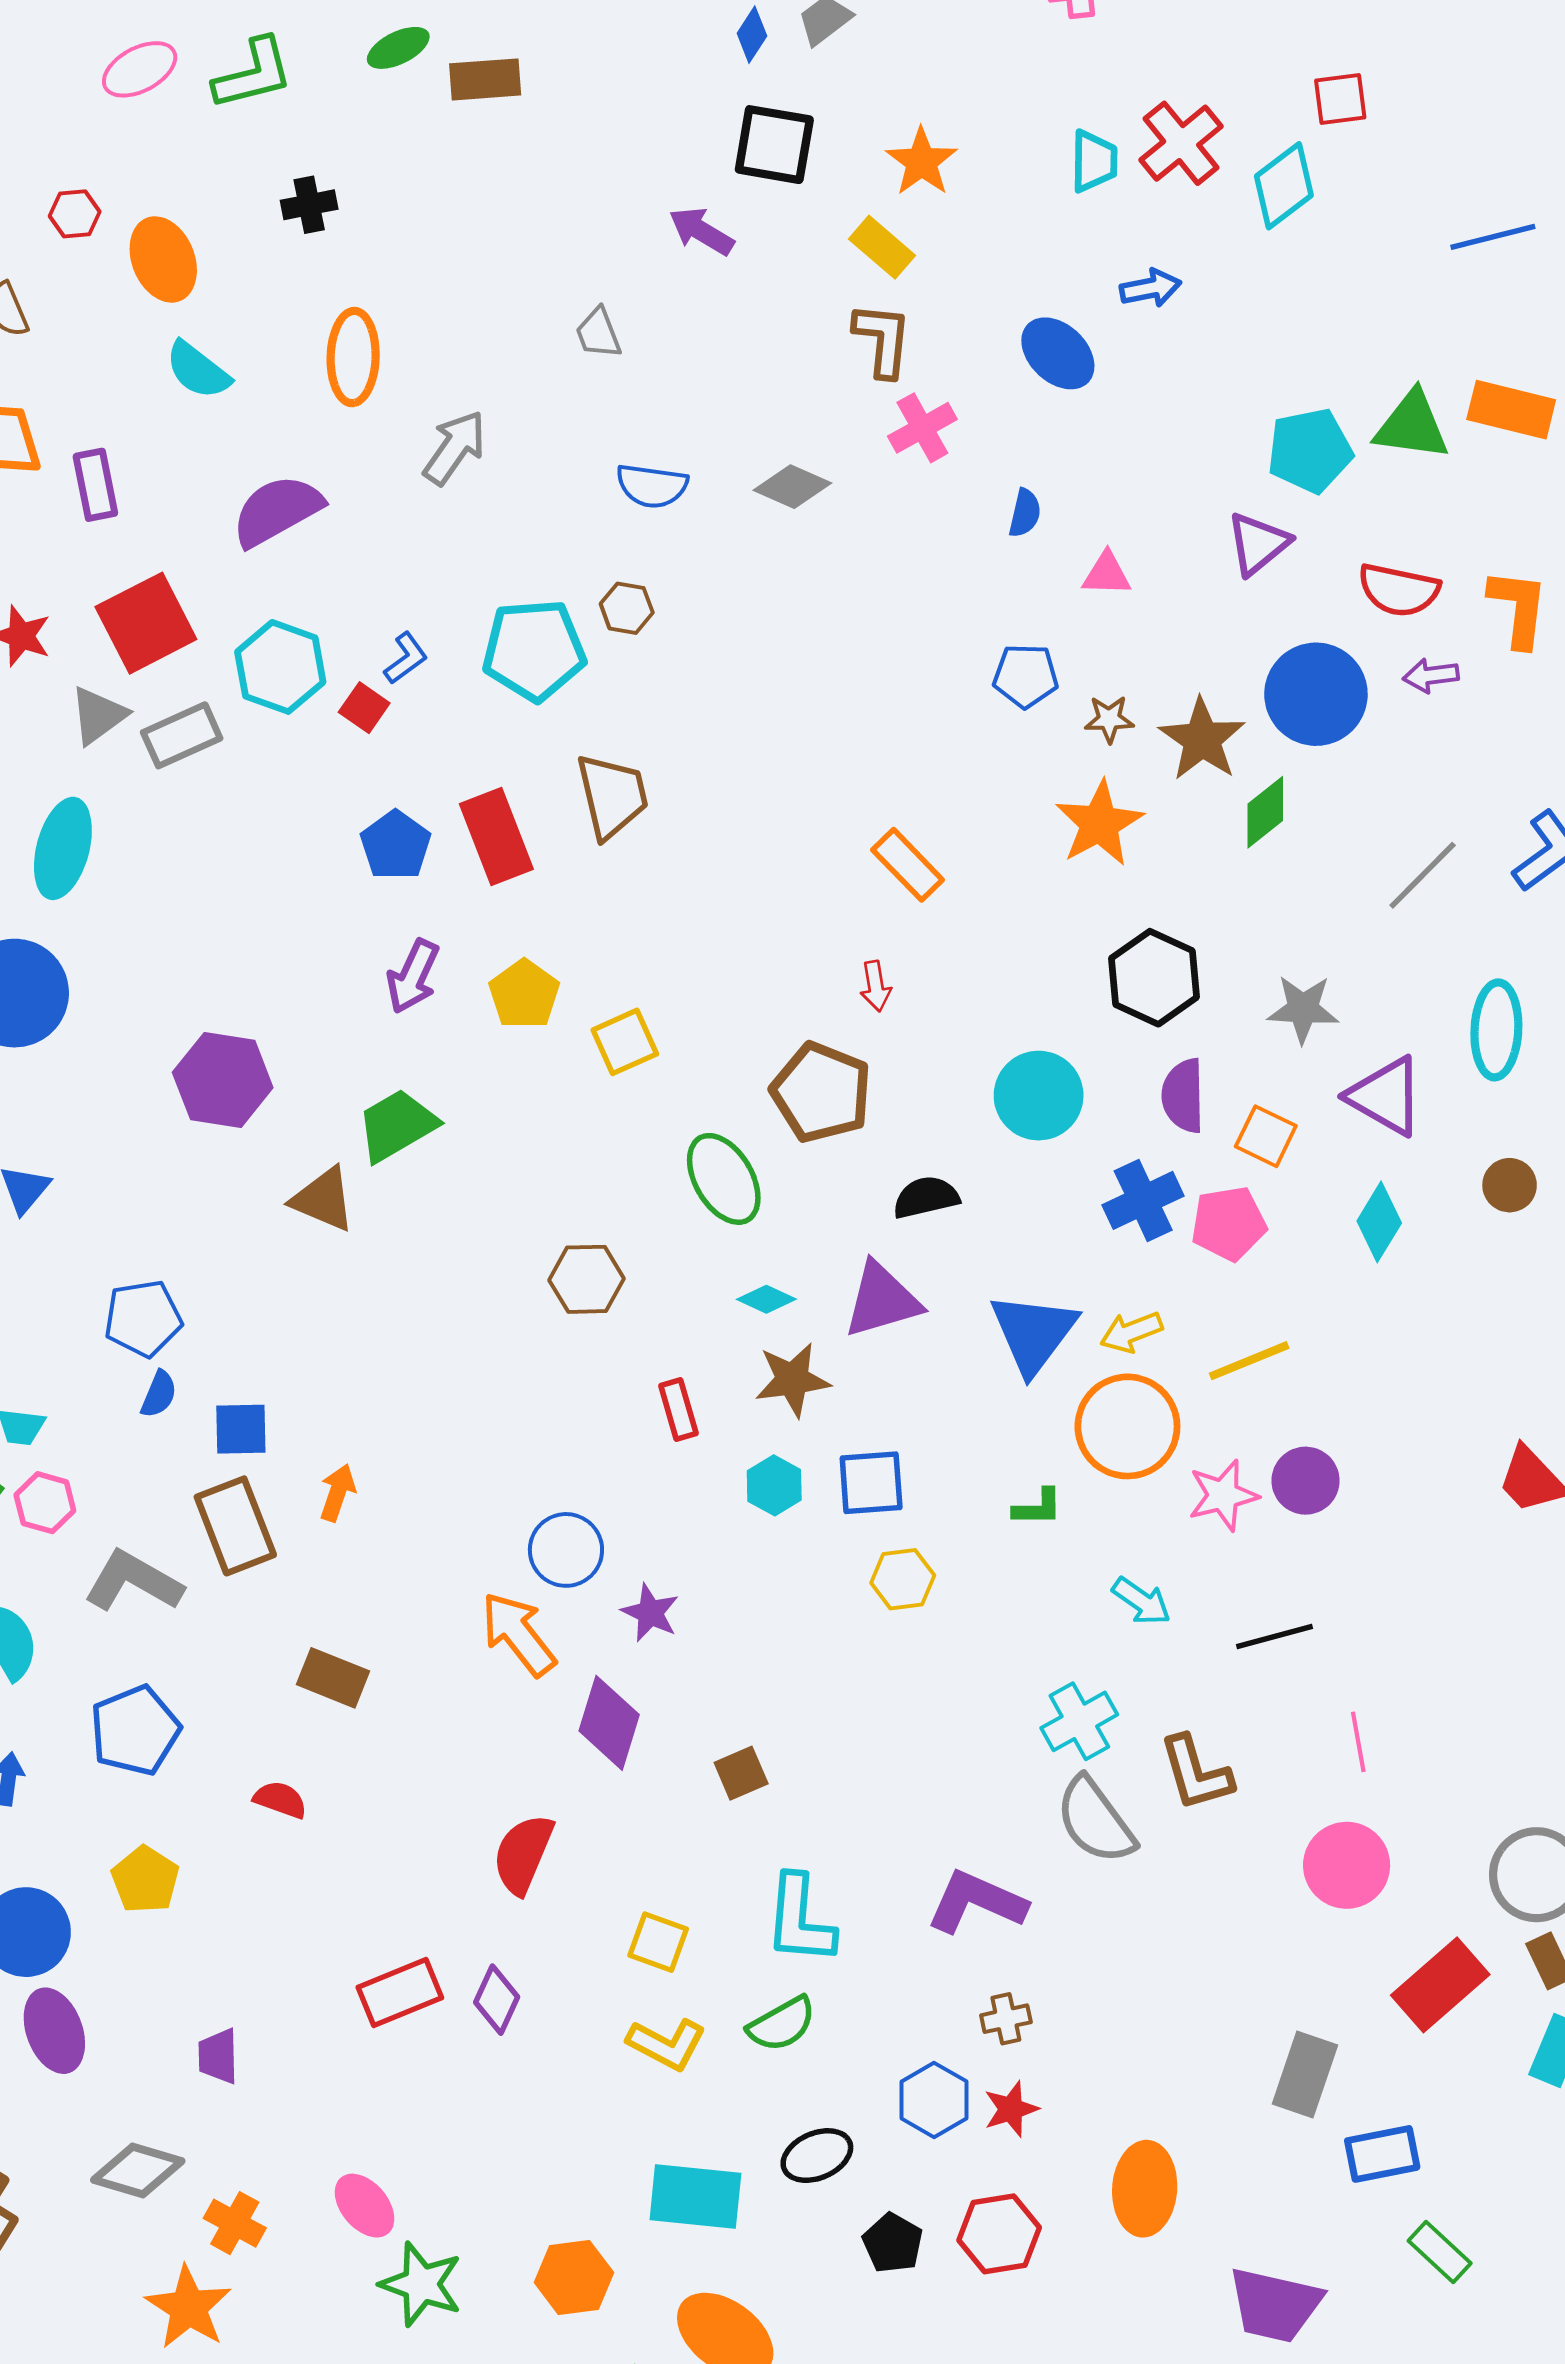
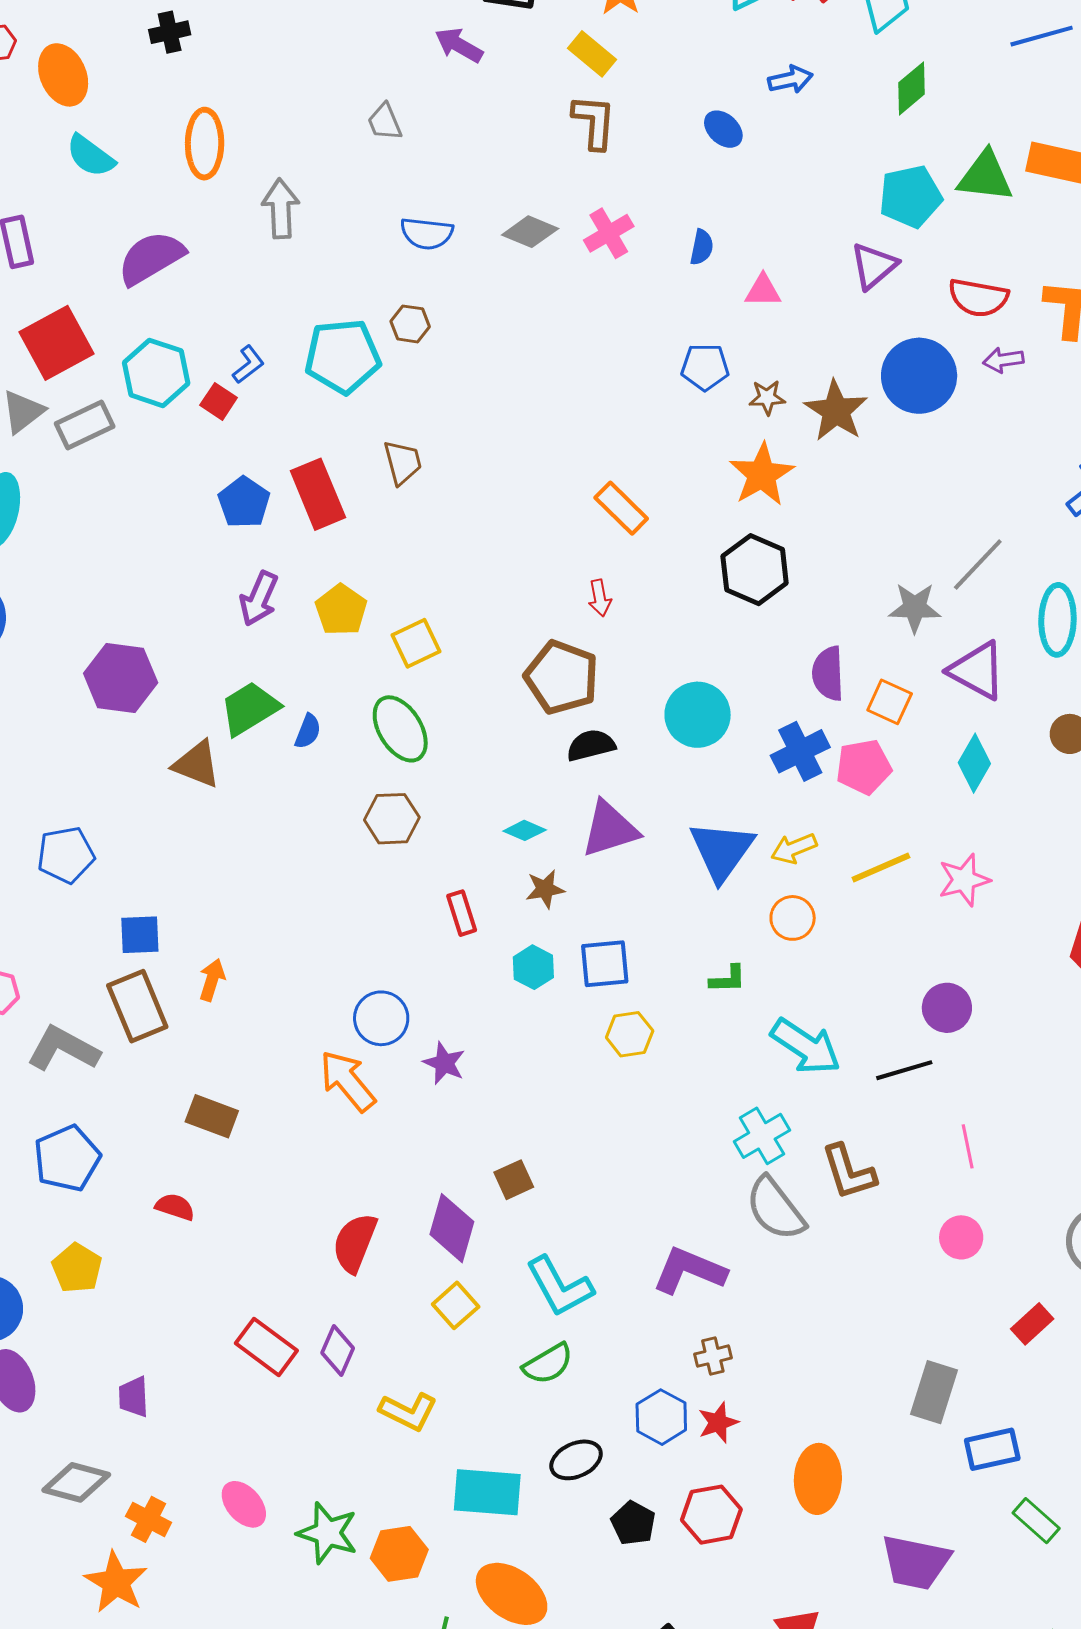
blue ellipse: (1058, 353) -> (723, 129), size x0.7
pink cross: (922, 428) -> (609, 233), moved
gray arrow: (455, 448) -> (281, 209), turned -36
brown trapezoid: (612, 796) -> (403, 462), size x0.7
green diamond: (1265, 812) -> (911, 88), moved
gray line: (1423, 875) -> (978, 564), moved
black hexagon: (1154, 978) -> (755, 570), moved
cyan circle: (1039, 1096) -> (698, 715), moved
green ellipse: (724, 1179) -> (400, 729), moved
black semicircle: (926, 1197) -> (591, 745), moved
brown star: (792, 1380) -> (545, 889), size x0.7
blue semicircle: (159, 1394) -> (308, 731), moved
orange circle: (1127, 1426) -> (793, 918), size x0.6
purple circle: (1306, 1481) -> (947, 1008), moved
pink star: (1223, 1495) -> (964, 880), moved
cyan arrow: (1141, 1601) -> (806, 1046), size x1.6
purple diamond: (609, 1723) -> (452, 1228), moved
pink circle: (1347, 1865) -> (961, 1237), size x0.7
cyan L-shape: (800, 1920) -> (559, 1287), turned -32
yellow square: (658, 1942) -> (456, 1305), turned 30
red rectangle: (1440, 1985) -> (1032, 1324), size x0.6
red rectangle: (400, 1993) -> (266, 1347), turned 60
yellow L-shape: (667, 2044) -> (408, 1412), moved
green star: (421, 2284) -> (328, 1533), moved

